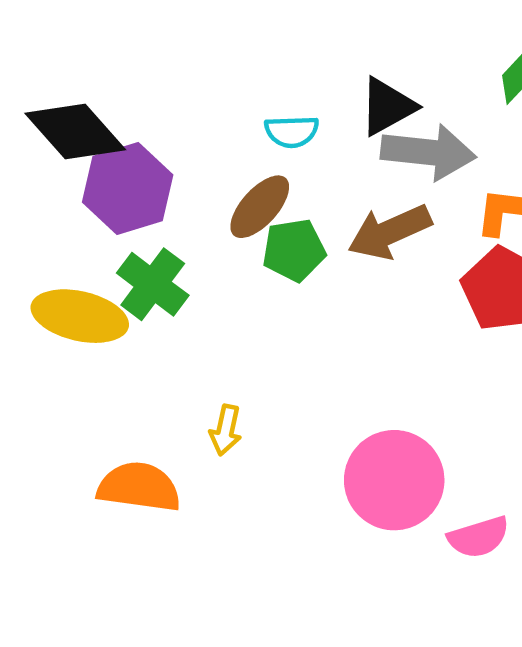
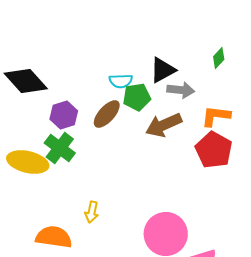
gray arrow: (428, 152) -> (181, 90), size x0.7
purple hexagon: (128, 188) -> (64, 115), moved, size x0.7
green pentagon: (294, 250) -> (137, 97), moved

